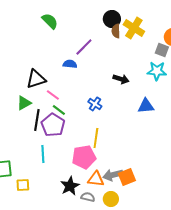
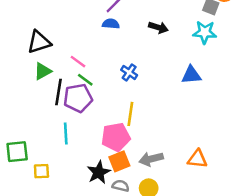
blue semicircle: (70, 64) -> (111, 24), moved
black triangle: (36, 79) -> (39, 42), moved
black arrow: (121, 79) -> (158, 27), moved
purple pentagon: (53, 125) -> (78, 98), turned 30
orange square: (127, 177) -> (119, 161), moved
orange triangle: (96, 179) -> (197, 159), moved

